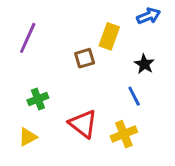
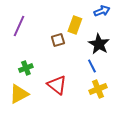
black star: (144, 64) -> (99, 44), size x1.5
yellow cross: (124, 134) -> (98, 89), moved
yellow triangle: (28, 137) -> (19, 94), size x1.5

